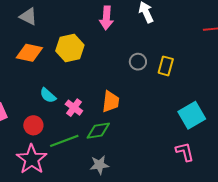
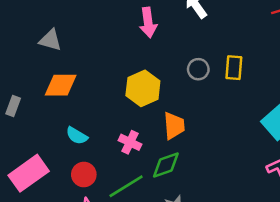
yellow hexagon: (70, 48) -> (143, 88), moved
cyan semicircle: (48, 95) -> (77, 136), moved

